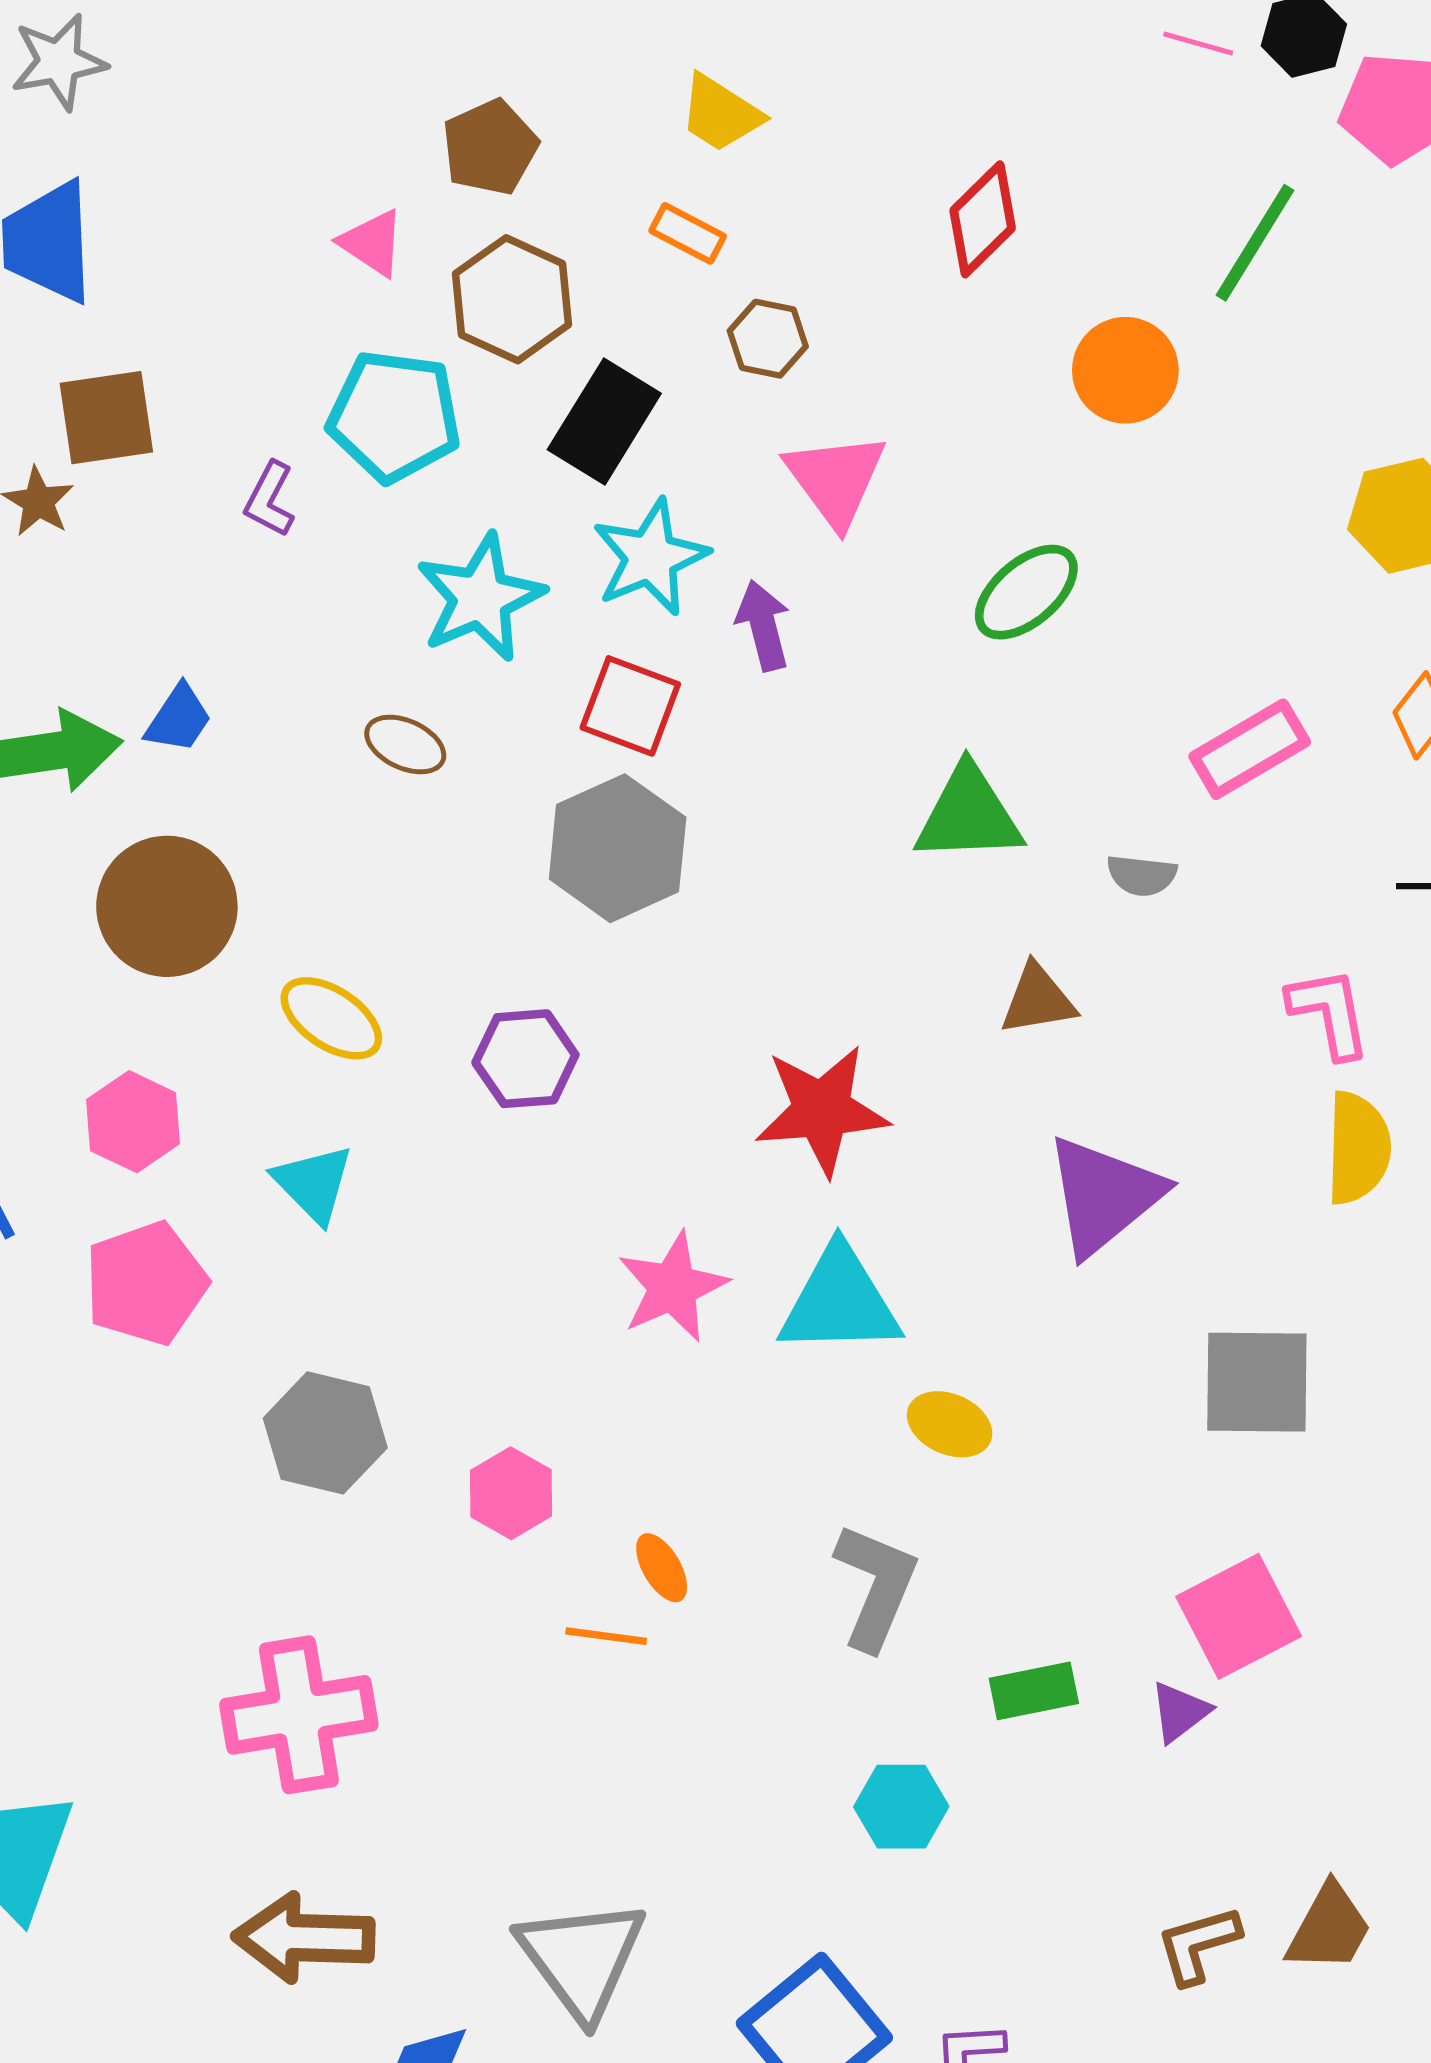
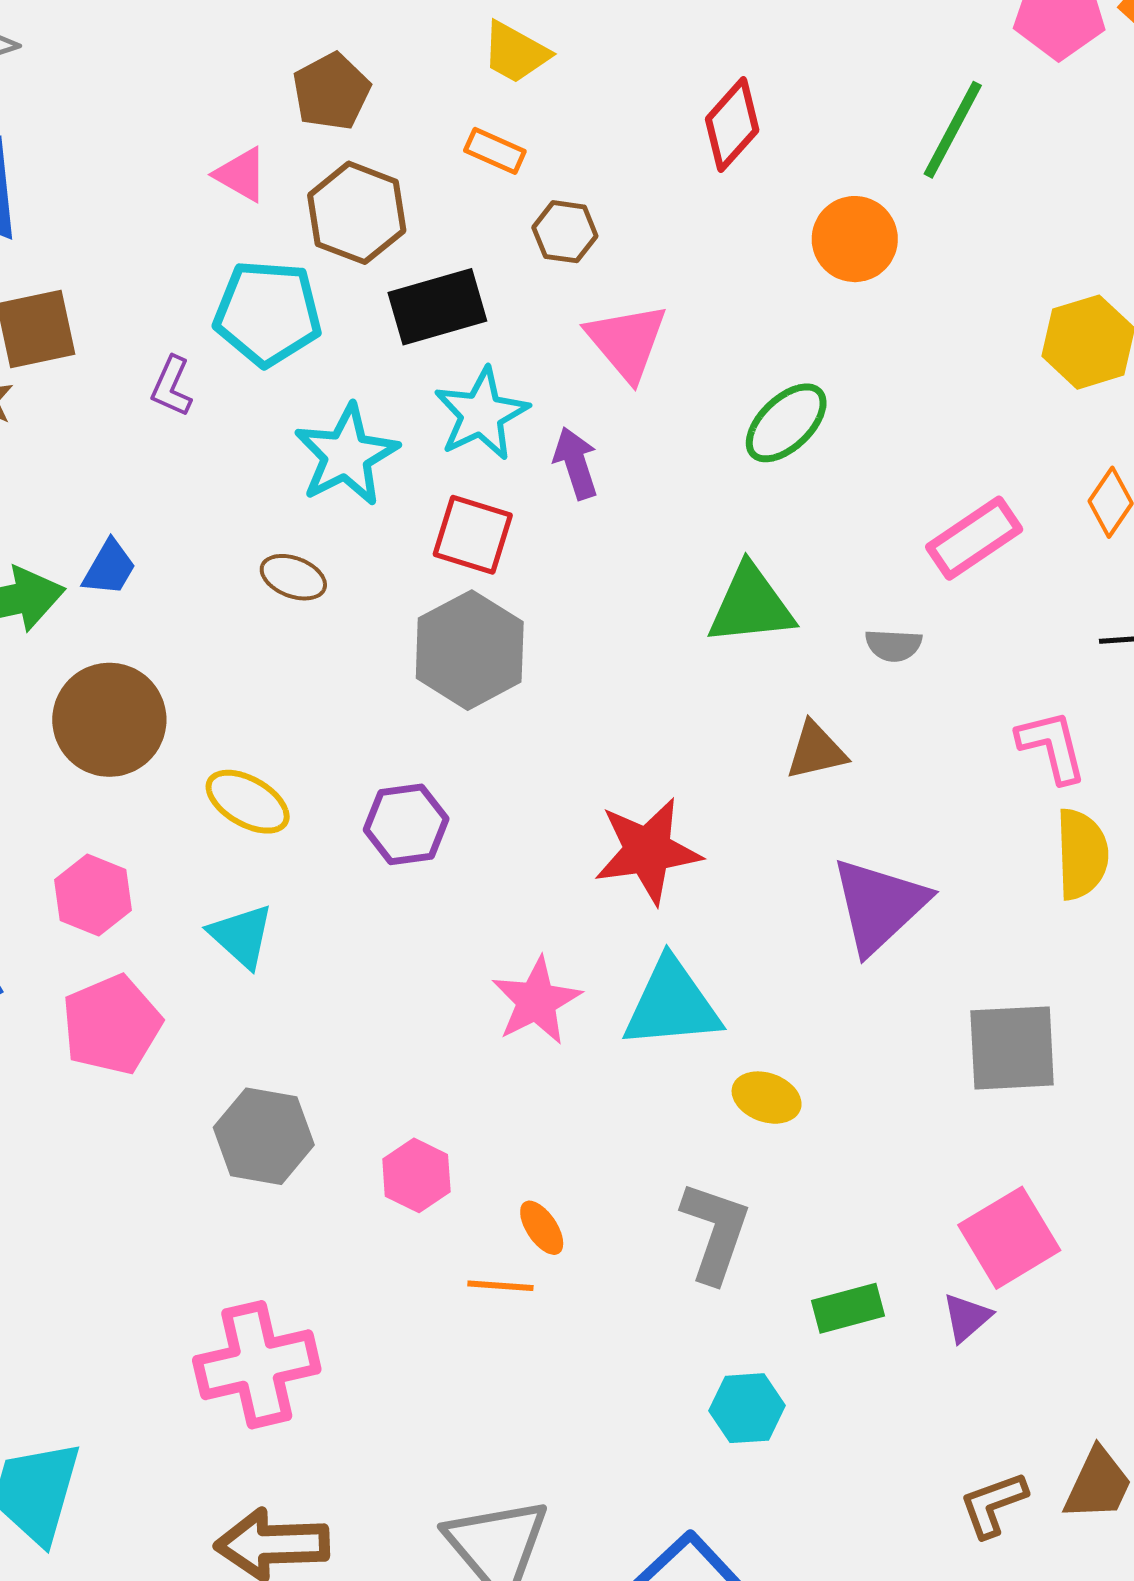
black rectangle: (604, 422) -> (437, 307), turned 46

